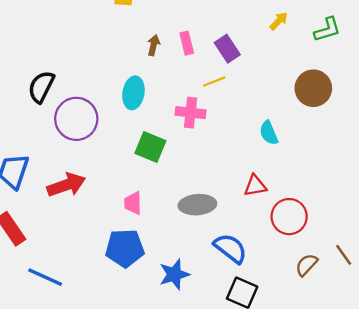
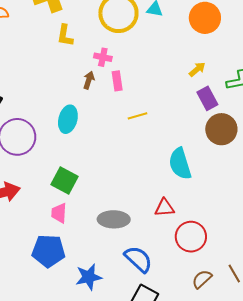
purple rectangle: (227, 49) -> (207, 98), moved
pink cross: (191, 113) -> (103, 57), moved, size x0.7
cyan semicircle: (269, 133) -> (180, 164), size x1.5
green square: (150, 147) -> (65, 181), moved

